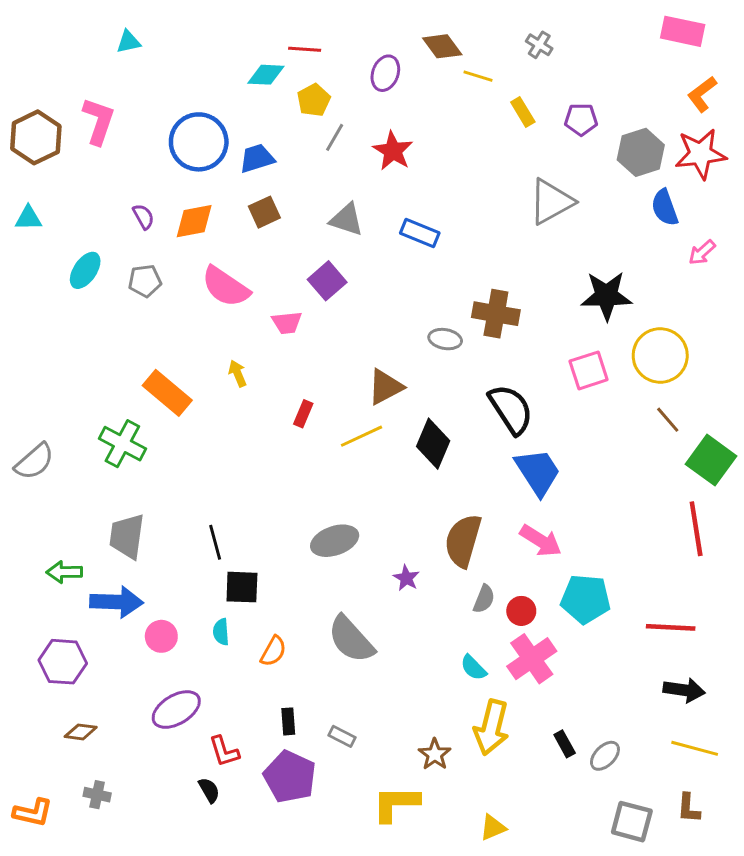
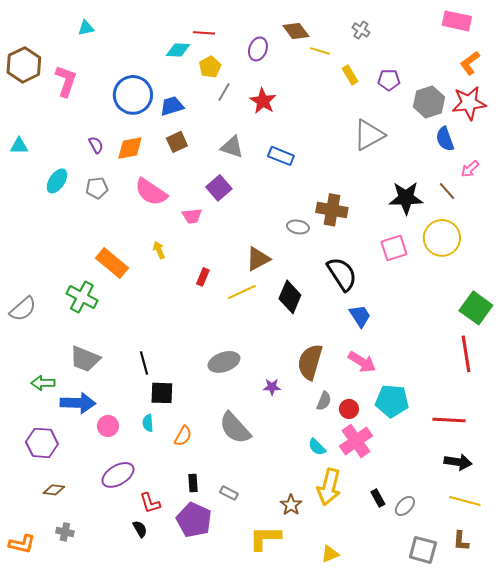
brown hexagon: (36, 137) -> (24, 65), moved
brown line: (668, 420) -> (447, 191), moved
blue trapezoid: (538, 472) -> (360, 316), size x0.7
gray trapezoid: (127, 536) -> (85, 359), turned -76
purple star: (406, 578) -> (272, 387), turned -30

